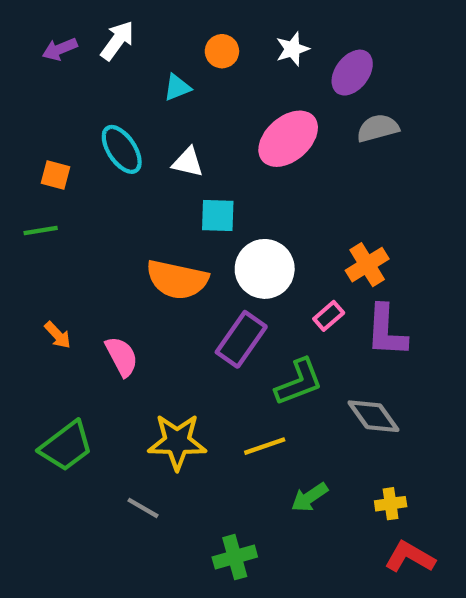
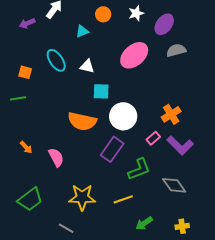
purple arrow: (60, 49) -> (27, 23), moved
purple L-shape: (386, 331) -> (180, 145), turned -48

